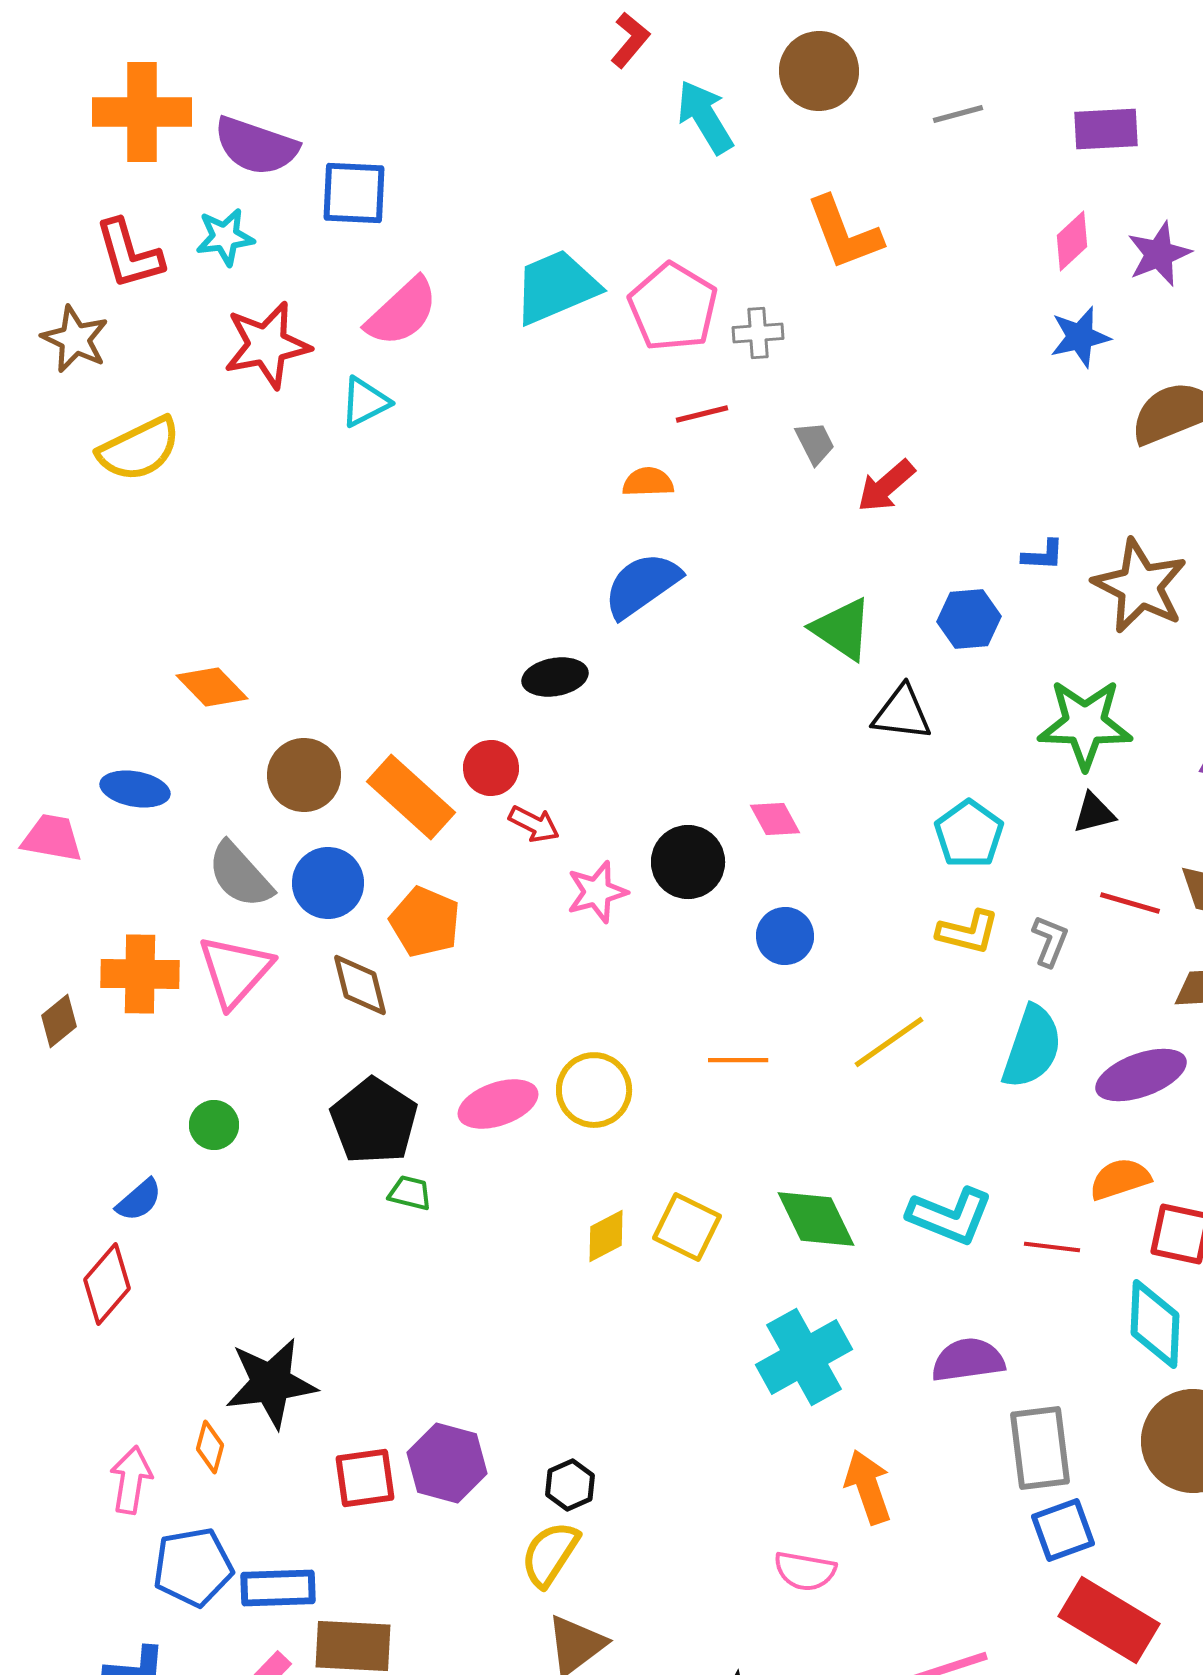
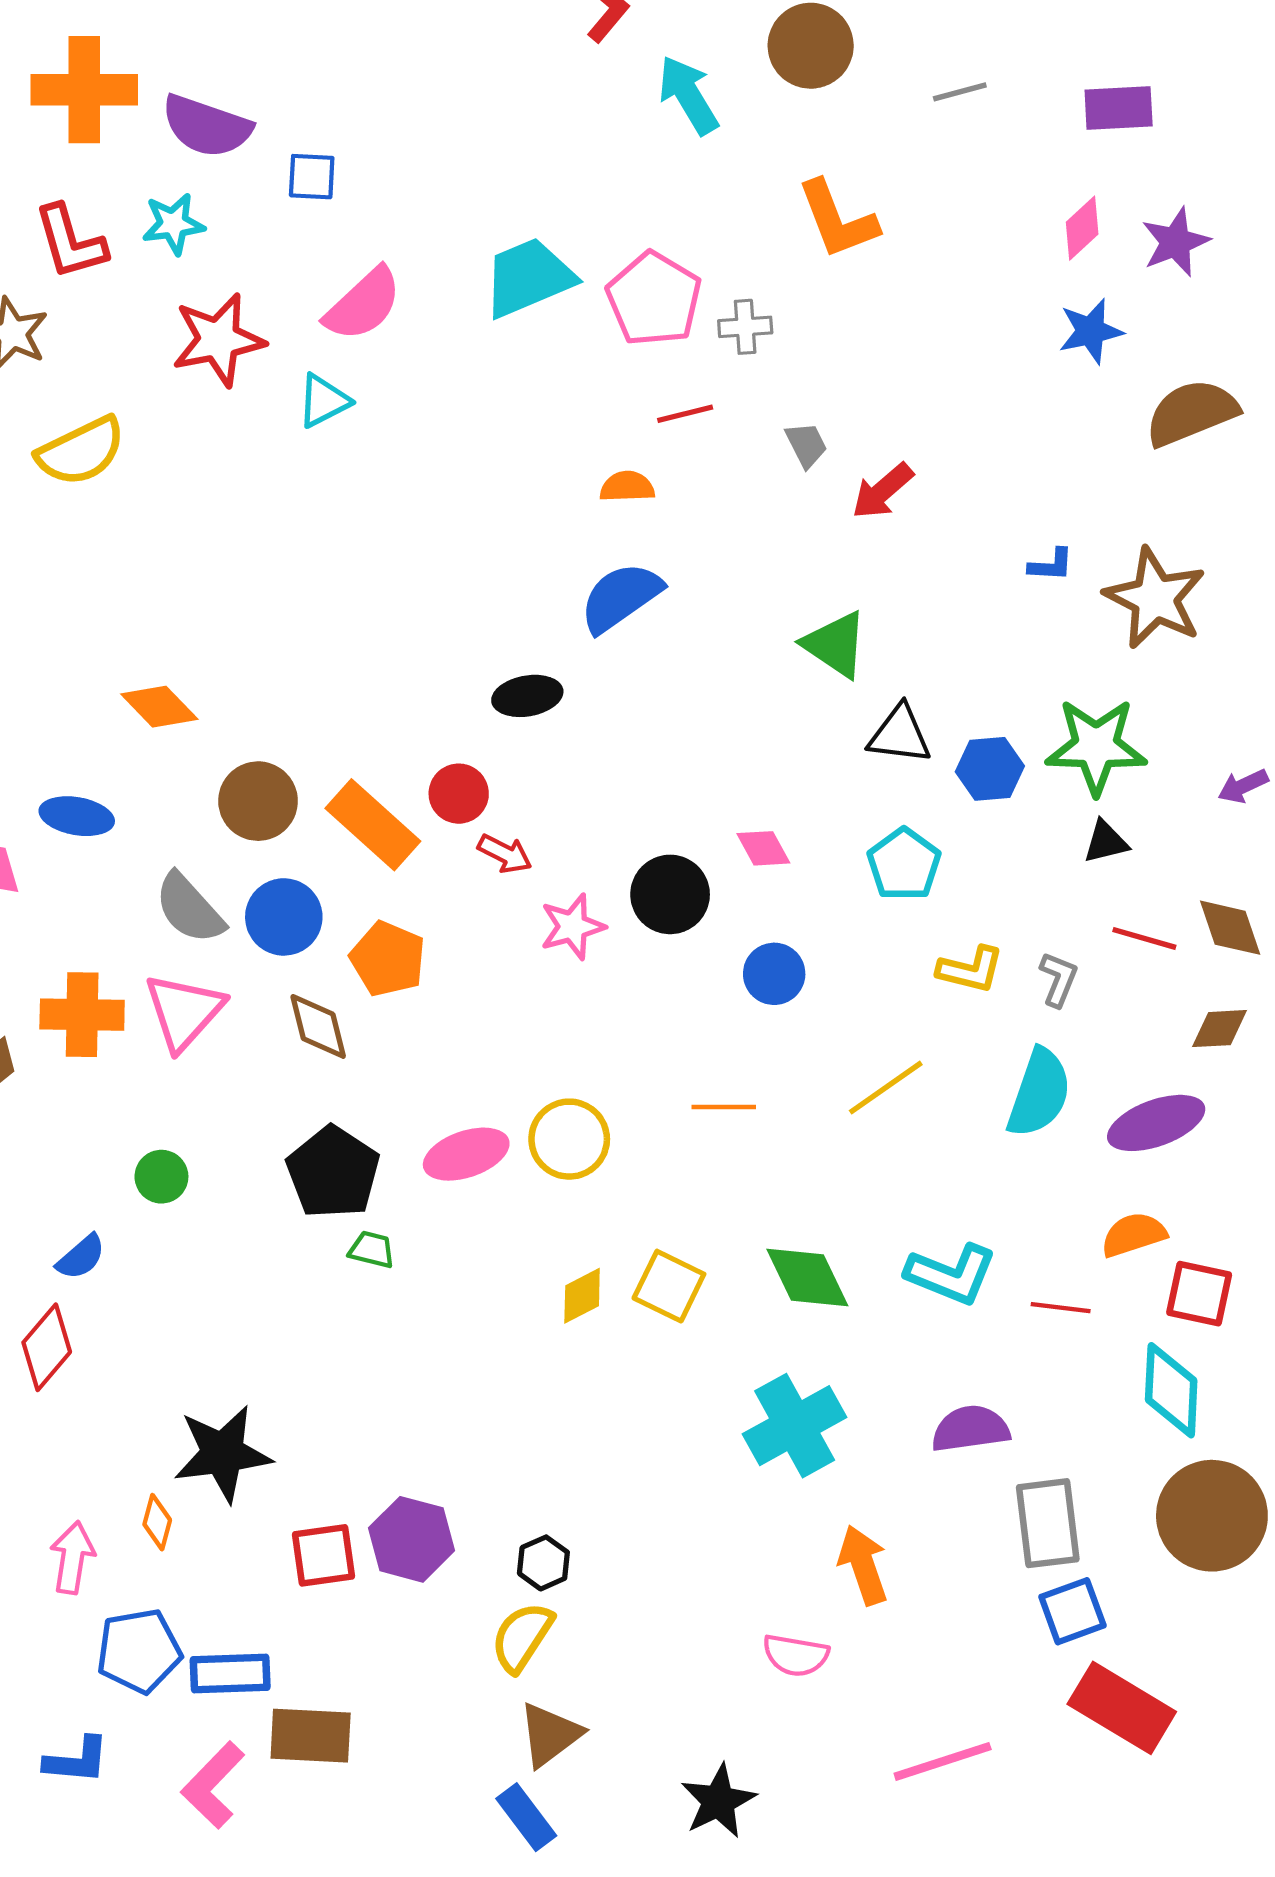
blue square: (354, 193) -> (312, 177), size x0.7
blue hexagon: (969, 619) -> (990, 769), moved
cyan pentagon: (969, 834) -> (904, 864), moved

